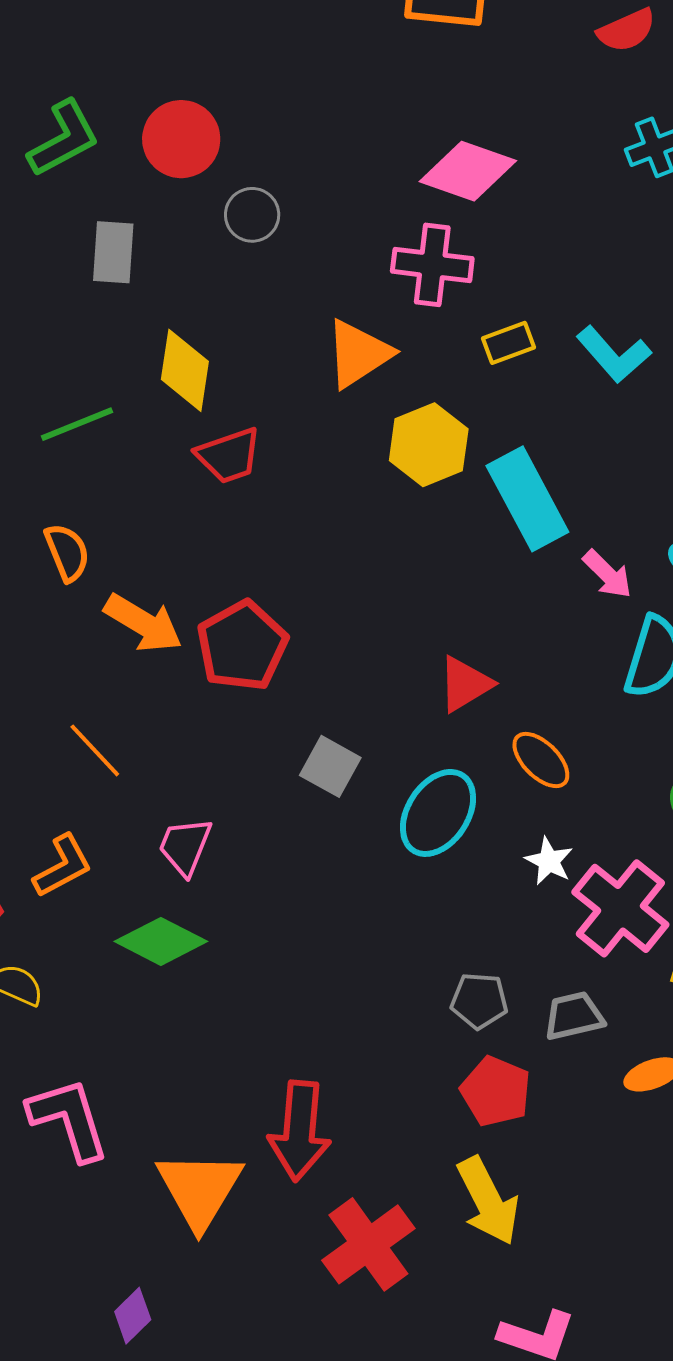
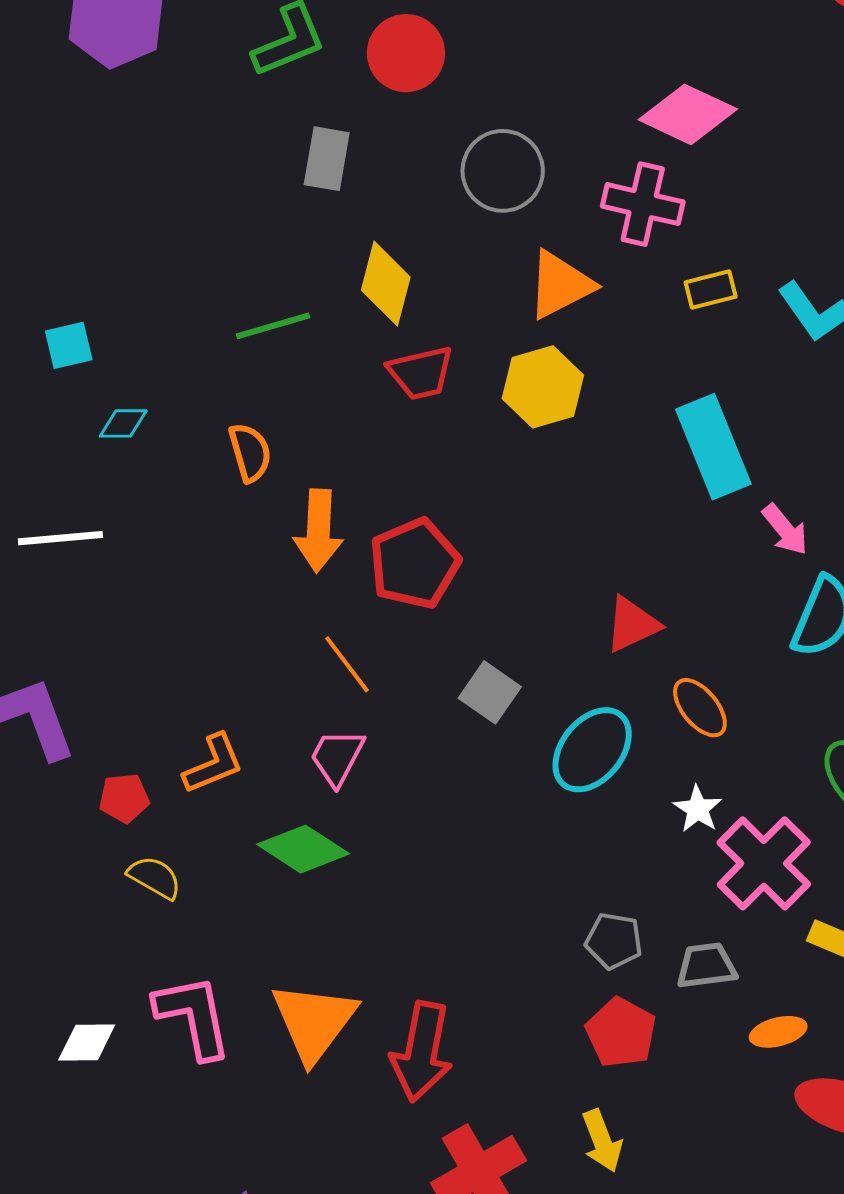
gray circle: (252, 215) -> (503, 171), moved, size x1.5
yellow hexagon: (429, 445) -> (543, 387), moved
orange arrow: (143, 623) -> (318, 531), turned 56
orange line: (95, 750) -> (347, 664), moved
orange triangle: (200, 1189) -> (314, 1022), moved
yellow arrow: (488, 1201) -> (602, 1141), size x0.7

